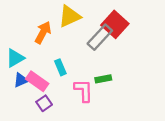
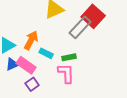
orange arrow: (43, 32) -> (31, 40), moved
cyan rectangle: (60, 67) -> (46, 53), turned -40
green rectangle: (103, 79) -> (69, 57), moved

